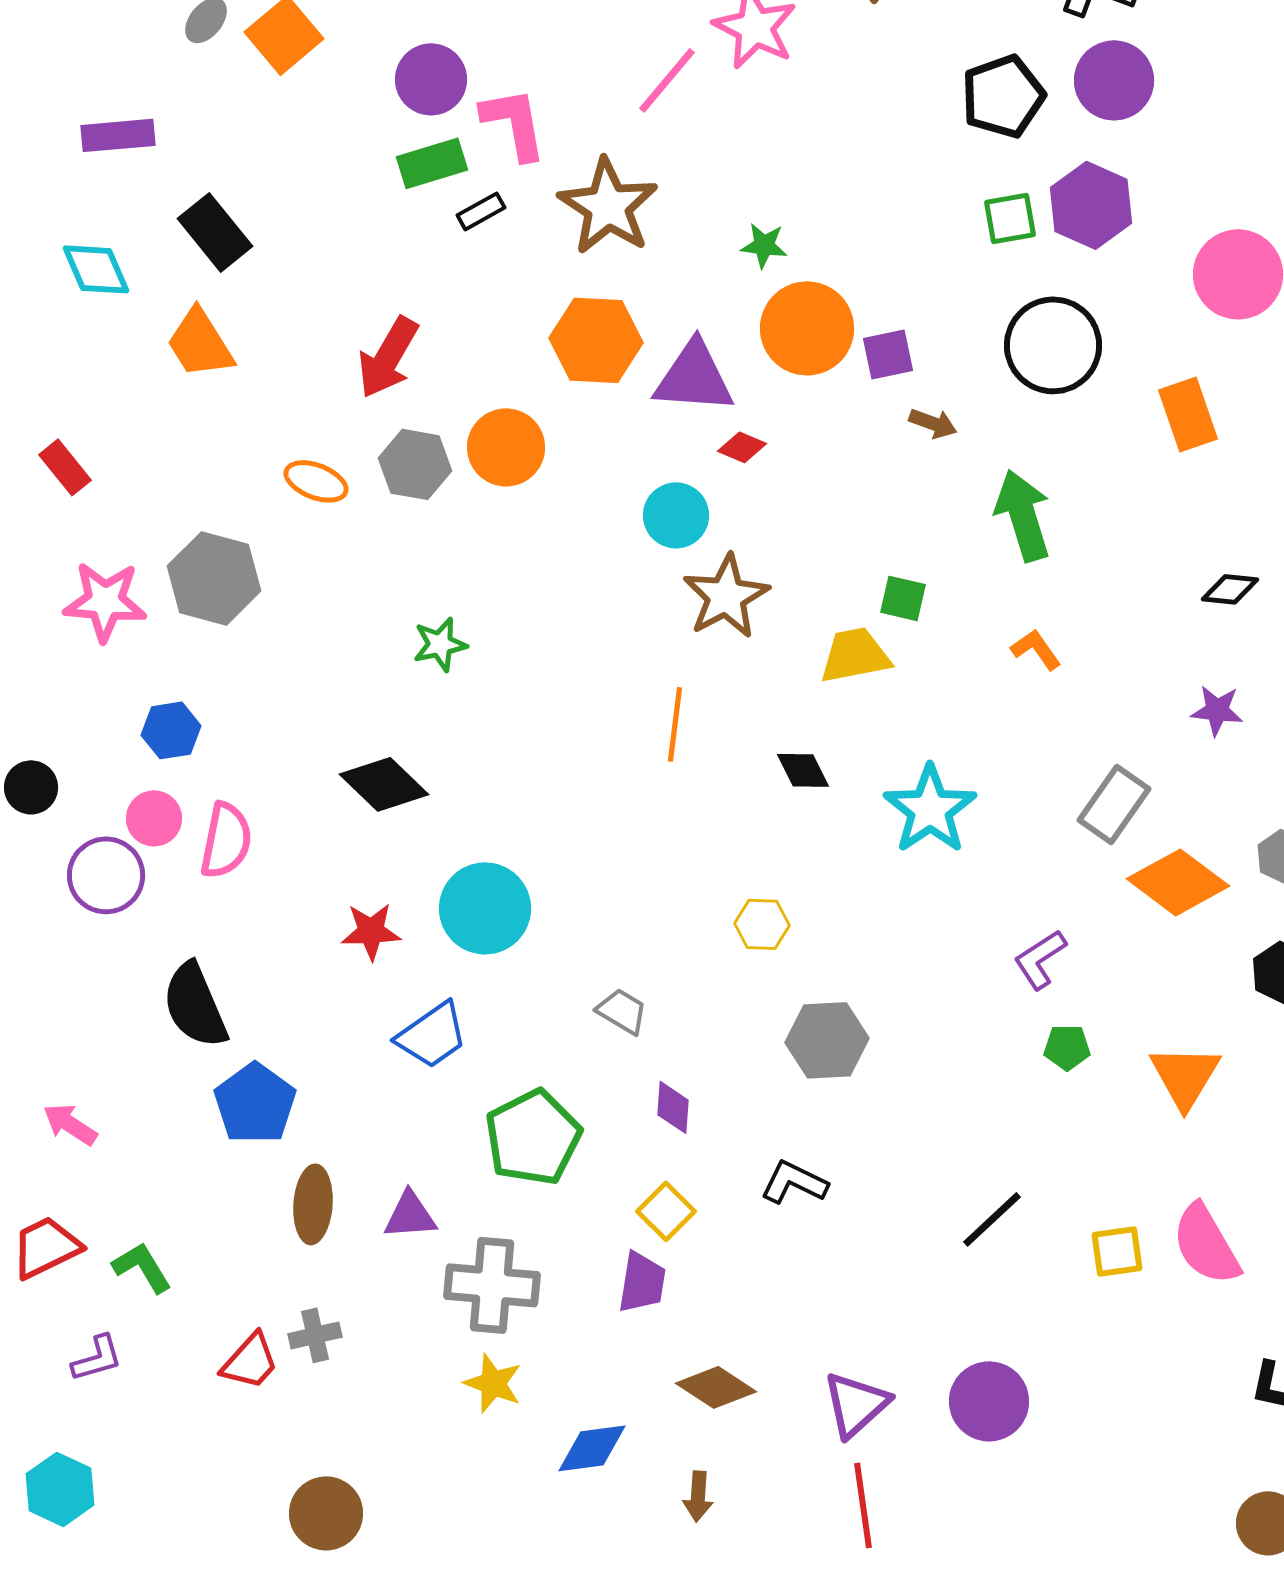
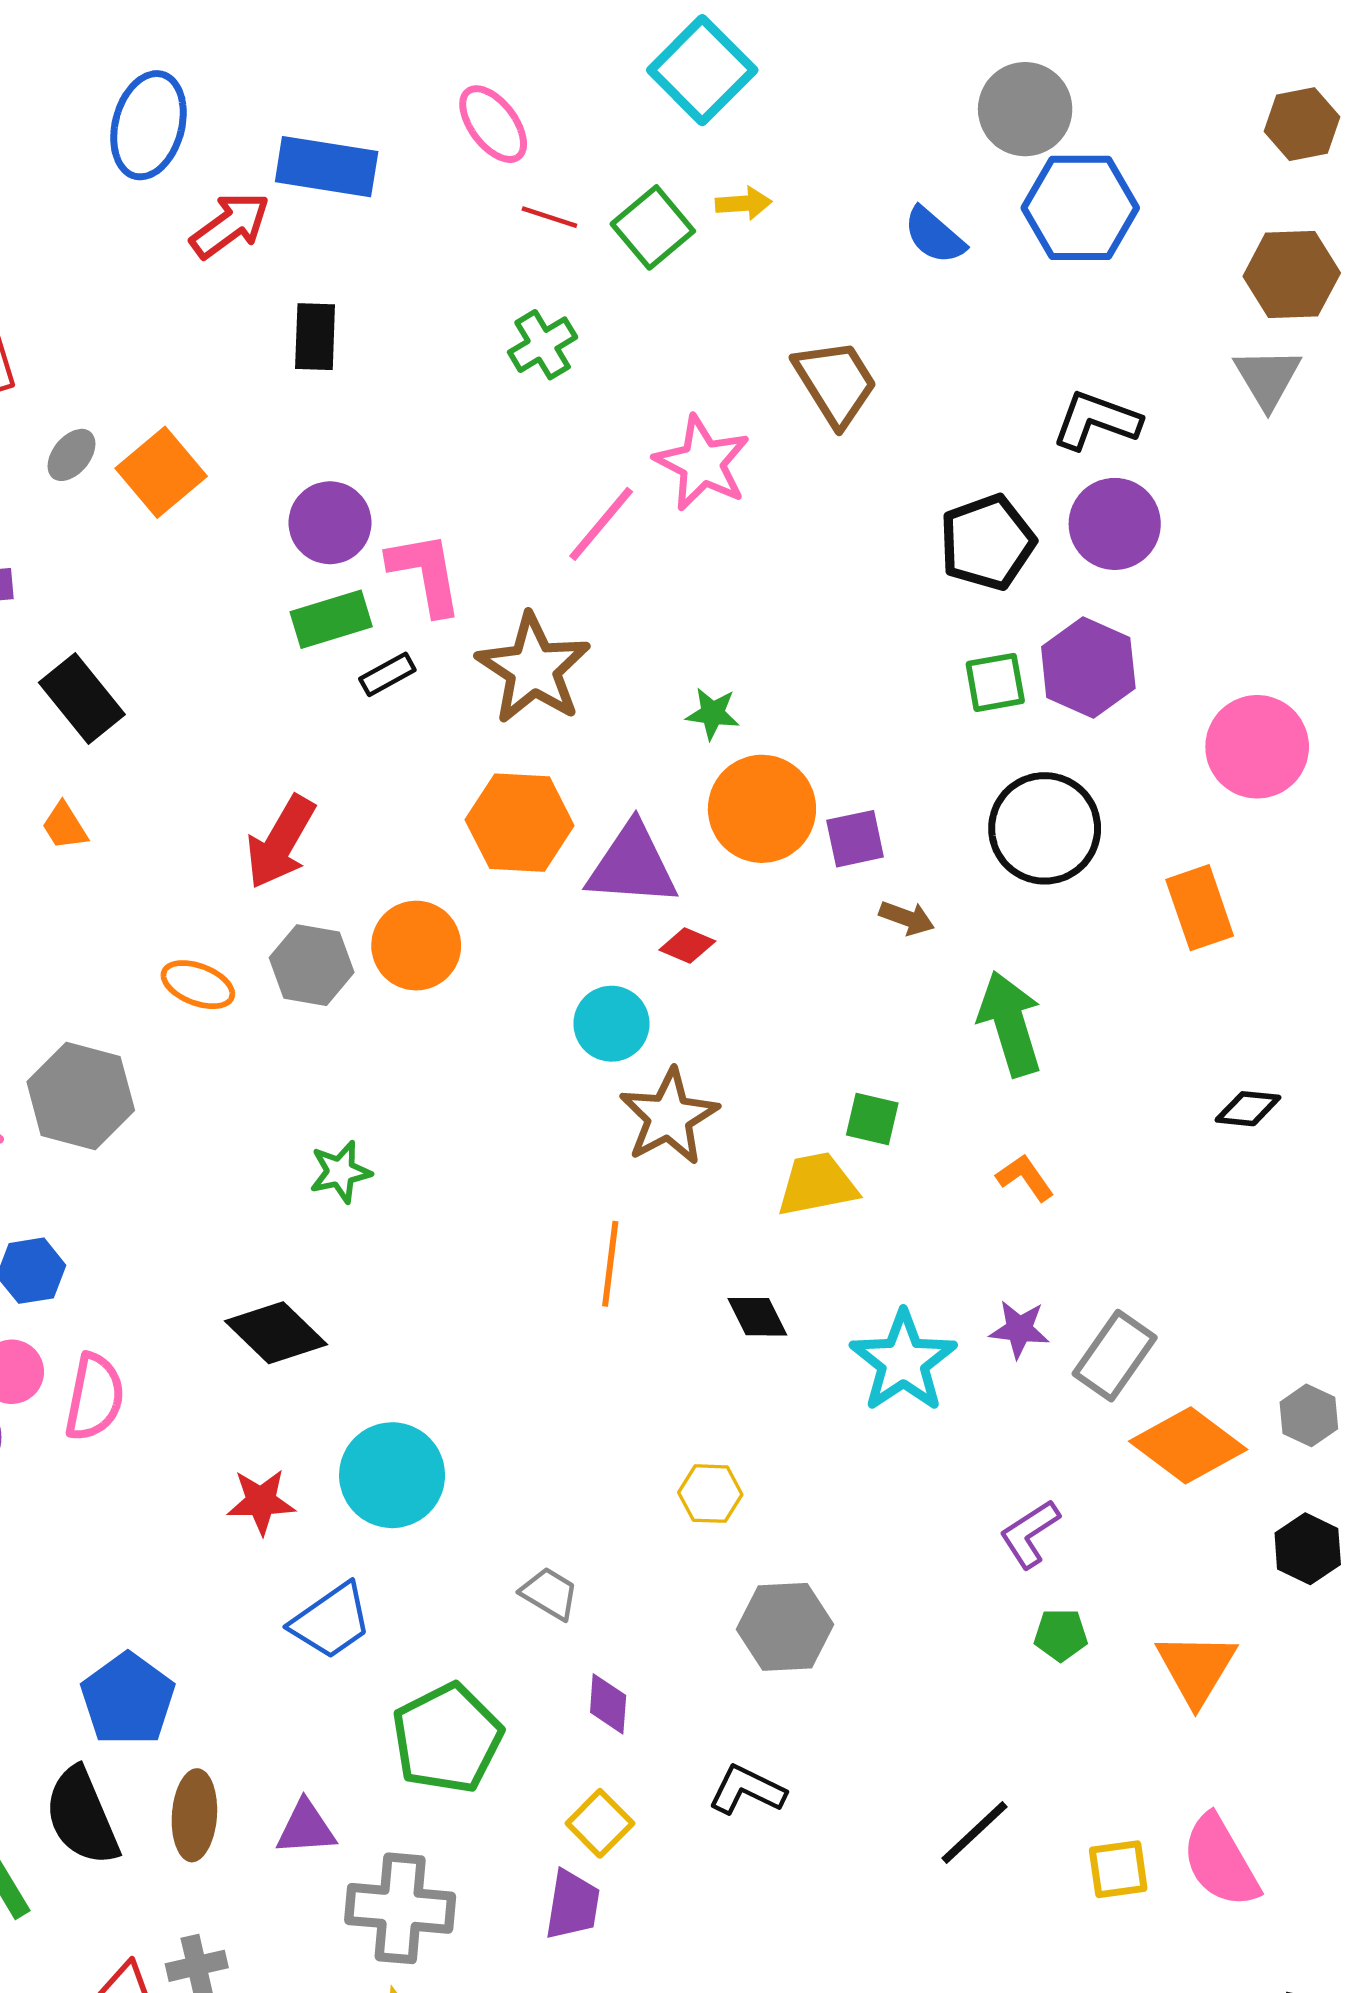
orange trapezoid: (200, 343) -> (65, 826), size x0.6
purple star: (1217, 710) -> (1019, 1329), moved
black semicircle: (195, 1005) -> (82, 1816), moved

